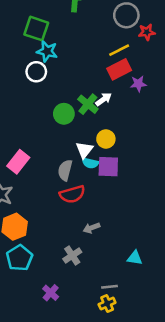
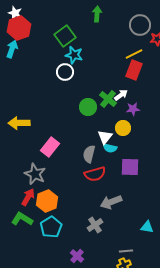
green square: (36, 29) -> (65, 36), turned 35
red rectangle: (119, 69) -> (134, 70), turned -42
purple star: (138, 84) -> (133, 109), moved
purple square: (108, 167) -> (130, 167), moved
gray arrow: (91, 228) -> (111, 202), size x1.5

